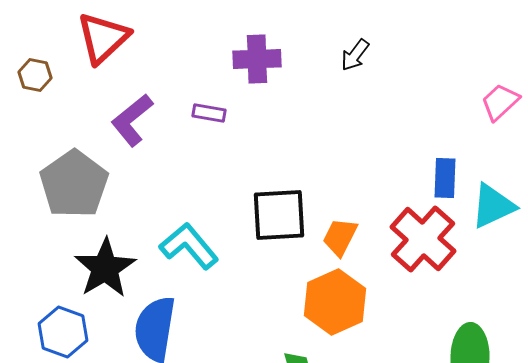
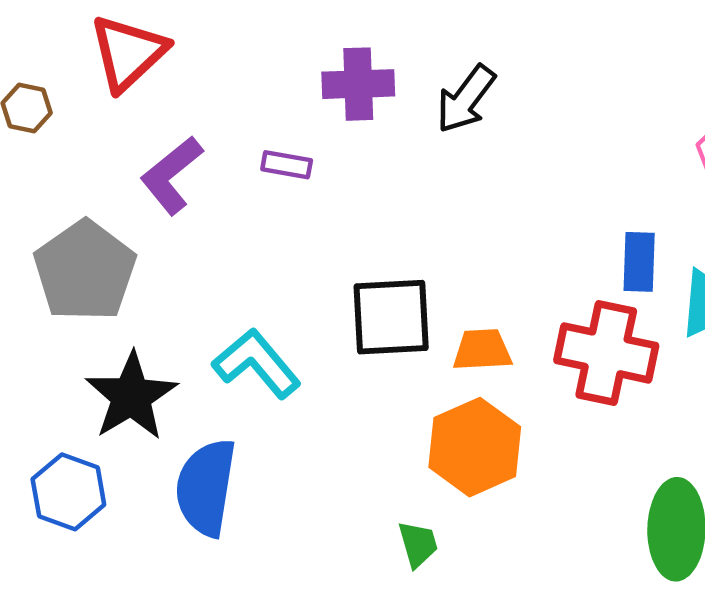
black arrow: (355, 55) -> (466, 99), moved, size x1.4
orange trapezoid: (340, 237) -> (482, 350), turned 60
red cross: (423, 239) -> (606, 353), turned -30

